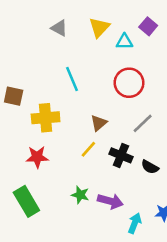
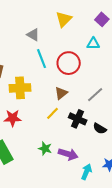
gray triangle: (59, 28) -> (33, 35), moved
cyan triangle: (124, 42) -> (93, 44), moved
red circle: (129, 83) -> (69, 63), moved

